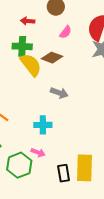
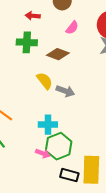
yellow semicircle: (31, 65) -> (45, 81), moved, size x0.7
green hexagon: (19, 165) -> (59, 146), moved
black rectangle: (64, 173) -> (69, 175), turned -66

